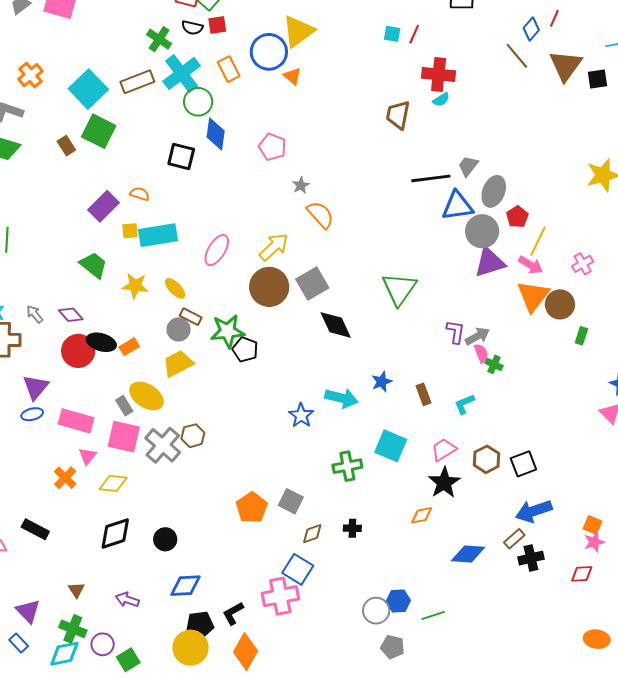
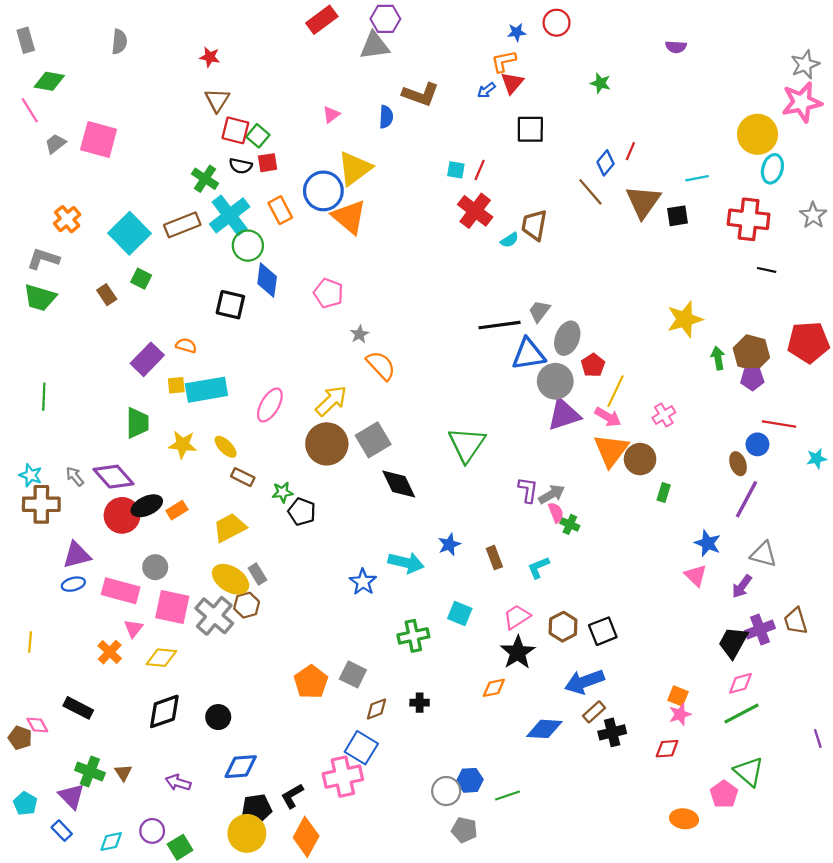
red cross: (439, 75) -> (475, 211), moved, turned 32
orange triangle: (292, 76) -> (349, 217), size x1.8
brown trapezoid: (398, 115) -> (534, 225), moved
green square: (99, 131) -> (141, 279), size x0.6
green trapezoid: (94, 265) -> (137, 423), turned 52
purple diamond: (71, 315) -> (114, 477), size x1.5
gray circle: (179, 329) -> (155, 567), moved
green star: (227, 331) -> (283, 492), size x0.6
black ellipse: (101, 342) -> (147, 506), turned -40
purple triangle: (36, 387) -> (77, 555), turned 36
yellow ellipse: (146, 396) -> (231, 579), moved
gray rectangle: (124, 406) -> (257, 574), moved
cyan square: (391, 446) -> (460, 613), size x0.7
blue arrow: (534, 511) -> (584, 682), moved
green cross: (73, 629) -> (90, 771), moved
cyan diamond: (64, 654) -> (111, 842), size x0.7

